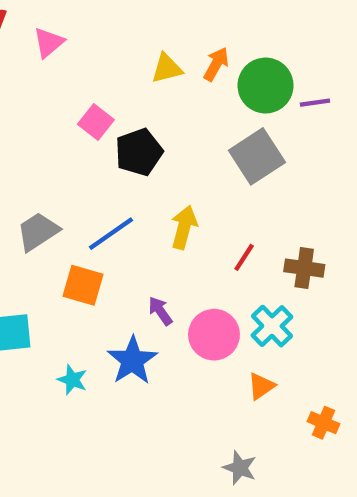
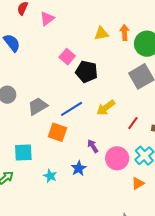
orange arrow: (216, 64) -> (125, 33), turned -35
black pentagon: (139, 152) -> (86, 72), turned 30
yellow arrow: (184, 227) -> (106, 108), turned -144
blue star: (132, 360) -> (79, 168), size x0.7

